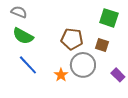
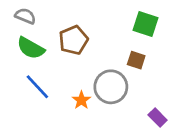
brown pentagon: (72, 39) -> (73, 40), moved, turned -30
purple rectangle: (118, 75) -> (158, 118), moved

